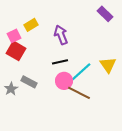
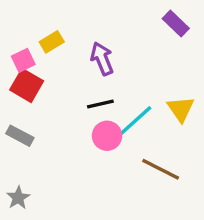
gray rectangle: (29, 82) -> (20, 136), moved
gray star: (11, 89) -> (18, 198), moved
brown line: (79, 93) -> (161, 169), moved

